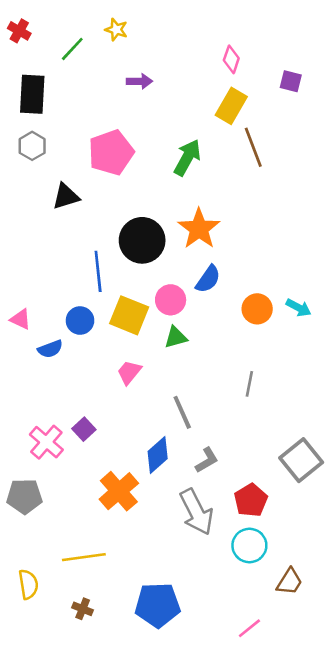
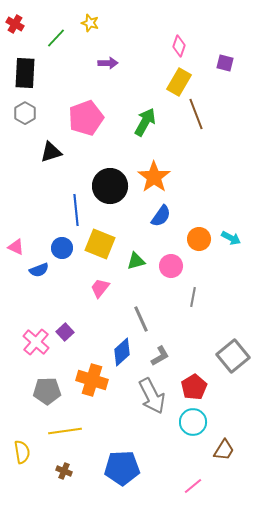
pink circle: (171, 300) -> (171, 266), moved
orange cross: (119, 491) -> (92, 380), turned -32
gray pentagon: (24, 496) -> (47, 391), moved

